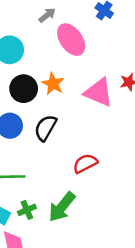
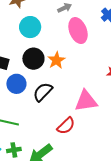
pink triangle: (99, 92) -> (86, 101), moved, turned -45
red semicircle: (85, 163) -> (66, 126), turned 150

